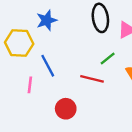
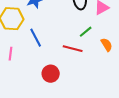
pink line: (30, 85) -> (11, 54), moved

